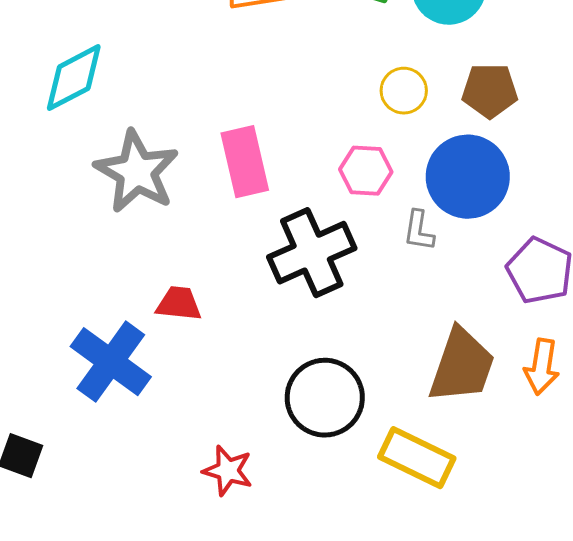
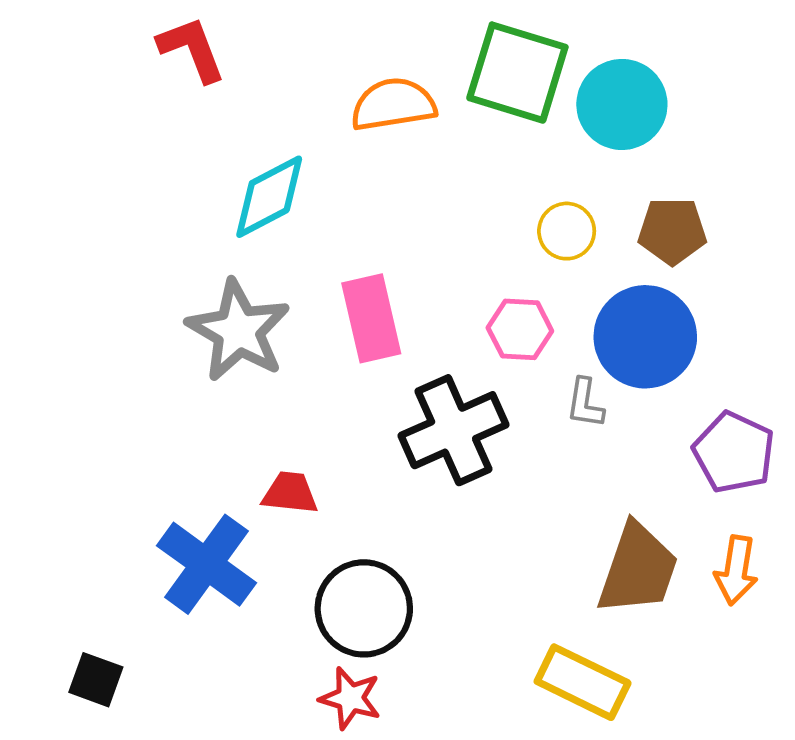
cyan diamond: (74, 78) -> (269, 197), moved
black circle: (325, 398) -> (364, 608), moved

